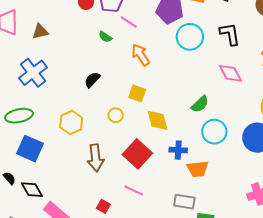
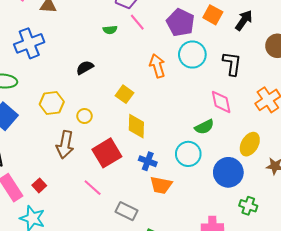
green semicircle: (105, 37) -> (110, 30), turned -56
orange arrow: (141, 55) -> (157, 66), moved
green semicircle: (200, 104) -> (204, 127), moved
yellow circle: (116, 115) -> (85, 116), moved
gray rectangle: (184, 202) -> (127, 211), moved
red square: (103, 206) -> (39, 185), moved

